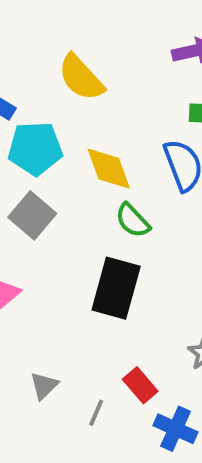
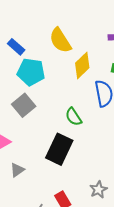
yellow diamond: (109, 169) -> (82, 65), moved, turned 56
gray triangle: (44, 386) -> (17, 170), moved

